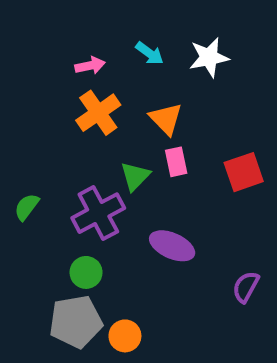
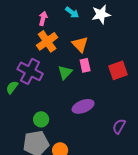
pink arrow: (90, 66) -> (43, 18), turned -64
purple cross: (98, 213) -> (30, 71), moved, turned -35
purple ellipse: (172, 246) -> (83, 106), turned -45

